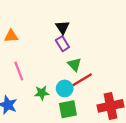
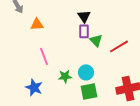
purple rectangle: (62, 44) -> (84, 31), turned 32
green triangle: (74, 64) -> (96, 40), moved
red line: (82, 80) -> (119, 46), moved

